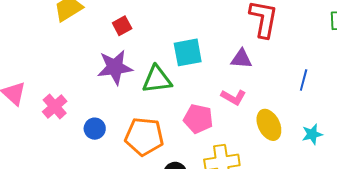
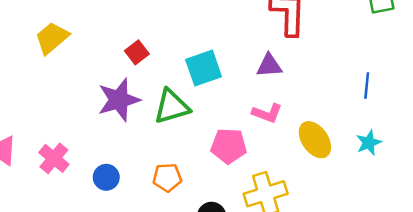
red square: (122, 26) -> (137, 52), moved
blue line: (304, 80) -> (367, 86), moved
orange pentagon: (144, 137) -> (167, 177), size x0.6

